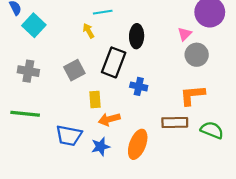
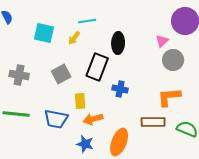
cyan square: (34, 25) -> (44, 33), moved, turned -30
yellow arrow: (88, 31) -> (74, 38), turned -112
blue trapezoid: (69, 136) -> (56, 119), moved
blue star: (101, 147) -> (85, 144), turned 30

